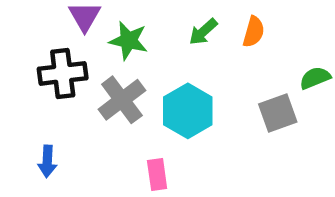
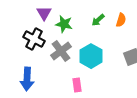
black cross: (63, 73) -> (34, 39), turned 35
blue arrow: (47, 161) -> (27, 79), size x1.6

